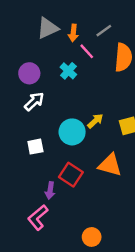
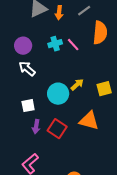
pink line: (87, 51) -> (73, 45), moved
cyan cross: (68, 71) -> (55, 44), turned 32
white arrow: (34, 101) -> (27, 69), turned -96
purple arrow: (50, 191) -> (36, 127), moved

